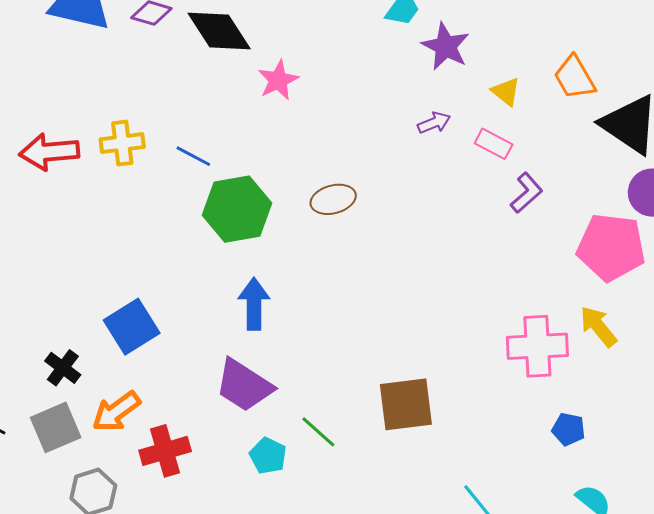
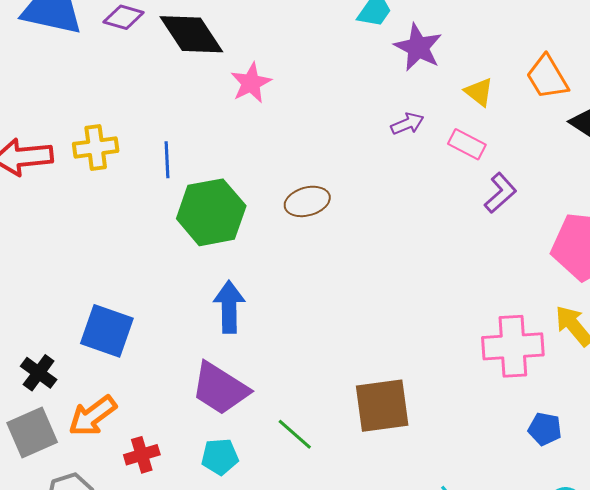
blue line: (193, 156) -> (167, 160), turned 60
blue square: (132, 327) -> (107, 331), turned -38
red cross: (165, 451) -> (142, 455), size x0.7
cyan pentagon: (268, 456) -> (220, 457), moved, turned -30

